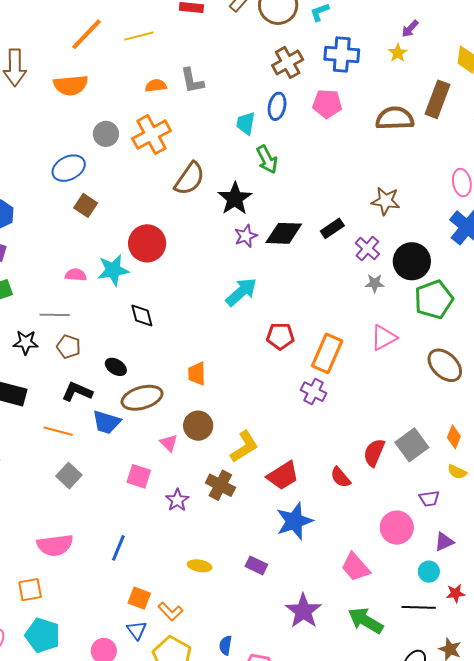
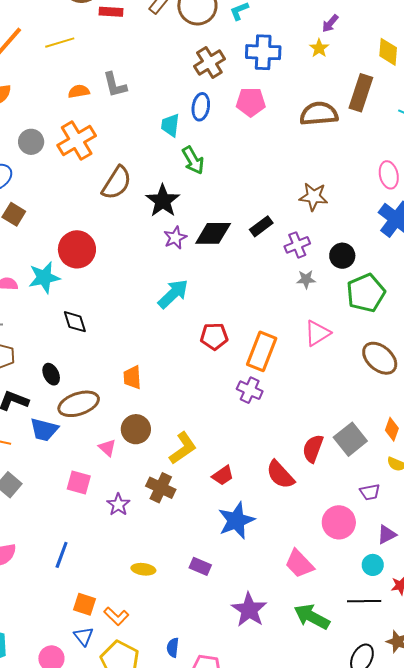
purple cross: (367, 249) -> (297, 245), turned 30
black circle: (412, 261) -> (342, 256), size x0.7
black ellipse: (116, 367) -> (51, 374), turned 35
red trapezoid: (283, 476) -> (223, 475), size x0.7
red semicircle: (340, 477) -> (280, 475), size x1.4

